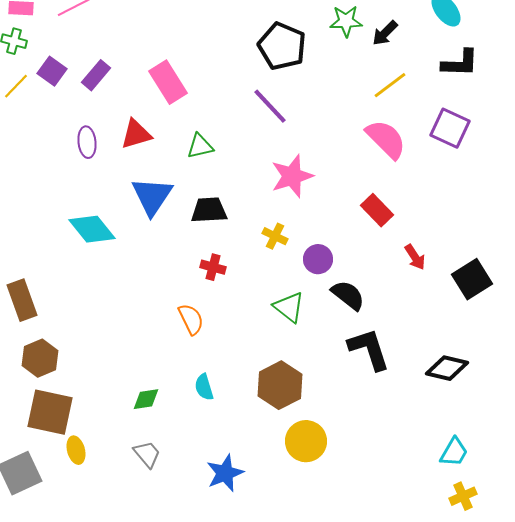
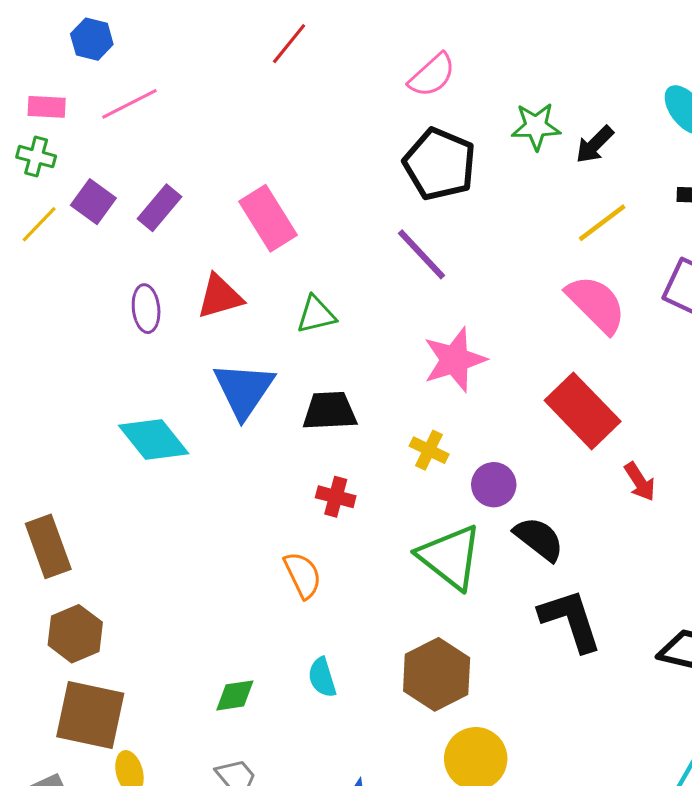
red rectangle: (377, 210) -> (583, 411), size x1.5
green triangle: (289, 307) -> (450, 557), size x1.4

